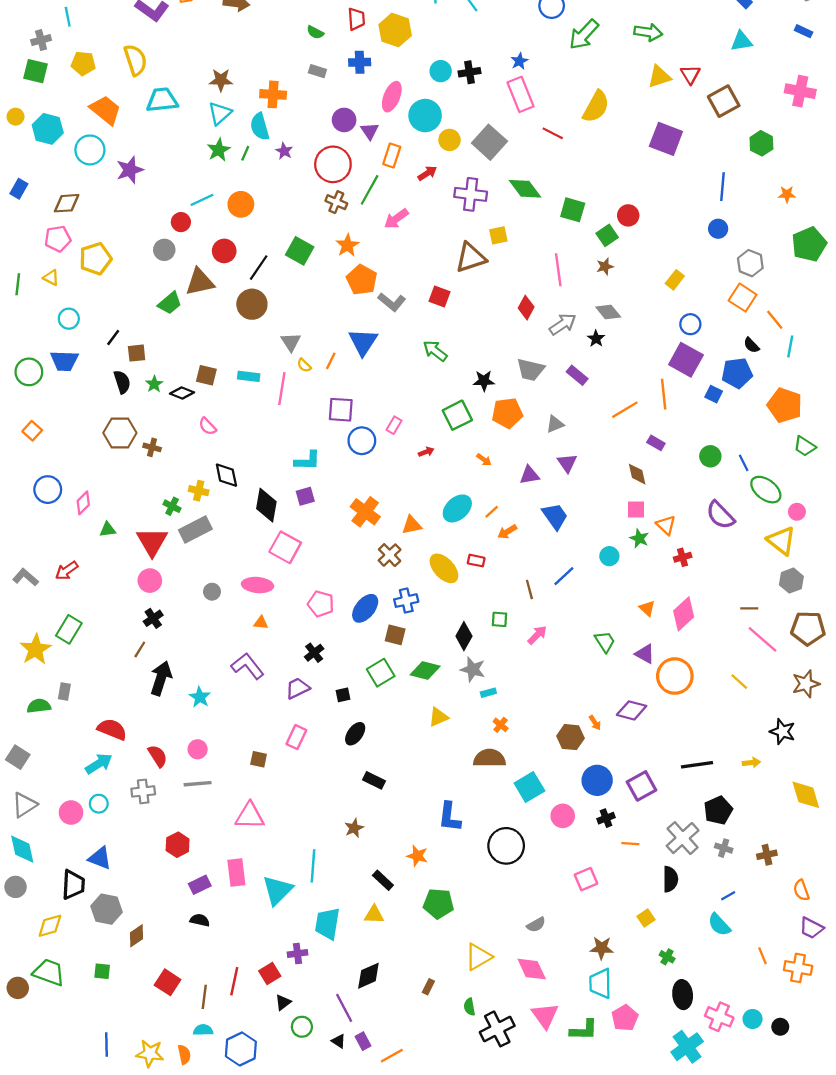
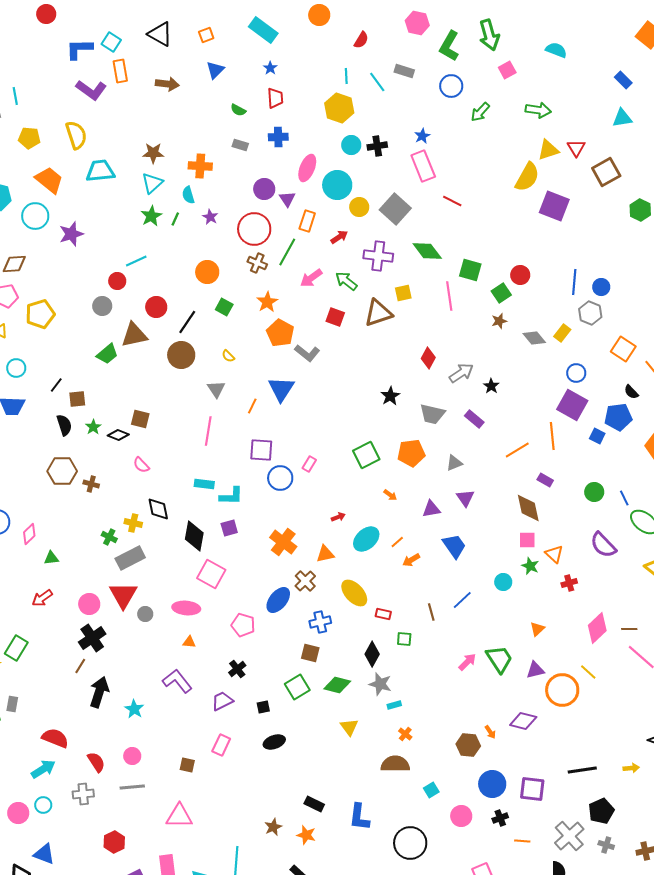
yellow hexagon: (395, 30) -> (339, 108), moved
green arrow: (584, 35) -> (480, 112), size x0.7
yellow semicircle: (596, 107) -> (527, 177), moved
cyan semicircle: (260, 127) -> (188, 195), size x0.7
blue line: (723, 187) -> (574, 282), moved
orange circle: (241, 204) -> (207, 272), moved
green square: (300, 251) -> (224, 307), size x0.7
gray hexagon: (750, 263) -> (590, 313), moved
pink line: (558, 270) -> (449, 296), moved
red square: (440, 296) -> (335, 317), moved
gray diamond: (608, 312) -> (534, 338), moved
green arrow: (435, 351) -> (346, 281), moved
yellow semicircle: (304, 365) -> (228, 356), moved
cyan rectangle: (249, 376) -> (204, 484), moved
black star: (484, 381) -> (390, 396), moved, turned -30
red arrow: (426, 452) -> (338, 517), moved
brown diamond: (637, 474) -> (528, 508), size x1.4
red triangle: (152, 542) -> (123, 595), moved
red rectangle: (476, 561) -> (383, 614), moved
red arrow: (67, 571) -> (42, 598), moved
blue ellipse: (365, 608) -> (278, 600), moved
orange triangle: (647, 608) -> (537, 629), turned 35
pink diamond: (684, 614) -> (597, 628), moved
black cross: (153, 618) -> (92, 638), size x1.5
pink arrow: (537, 635) -> (467, 662), moved
green trapezoid: (605, 642) -> (499, 659), size x1.4
purple triangle: (645, 654) -> (535, 670), turned -42
yellow line: (739, 682) -> (588, 672), moved
yellow triangle: (438, 717) -> (349, 727), turned -42
black ellipse: (355, 734) -> (274, 742), turned 35
black rectangle: (374, 780) -> (314, 804), moved
purple square: (642, 786) -> (532, 789), turned 36
cyan square: (529, 787) -> (431, 790), size x0.6
orange star: (417, 856) -> (306, 835), moved

